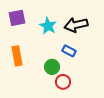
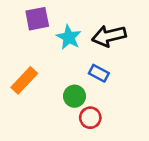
purple square: (17, 18) -> (37, 19), moved
orange rectangle: (17, 56) -> (24, 80), turned 54

